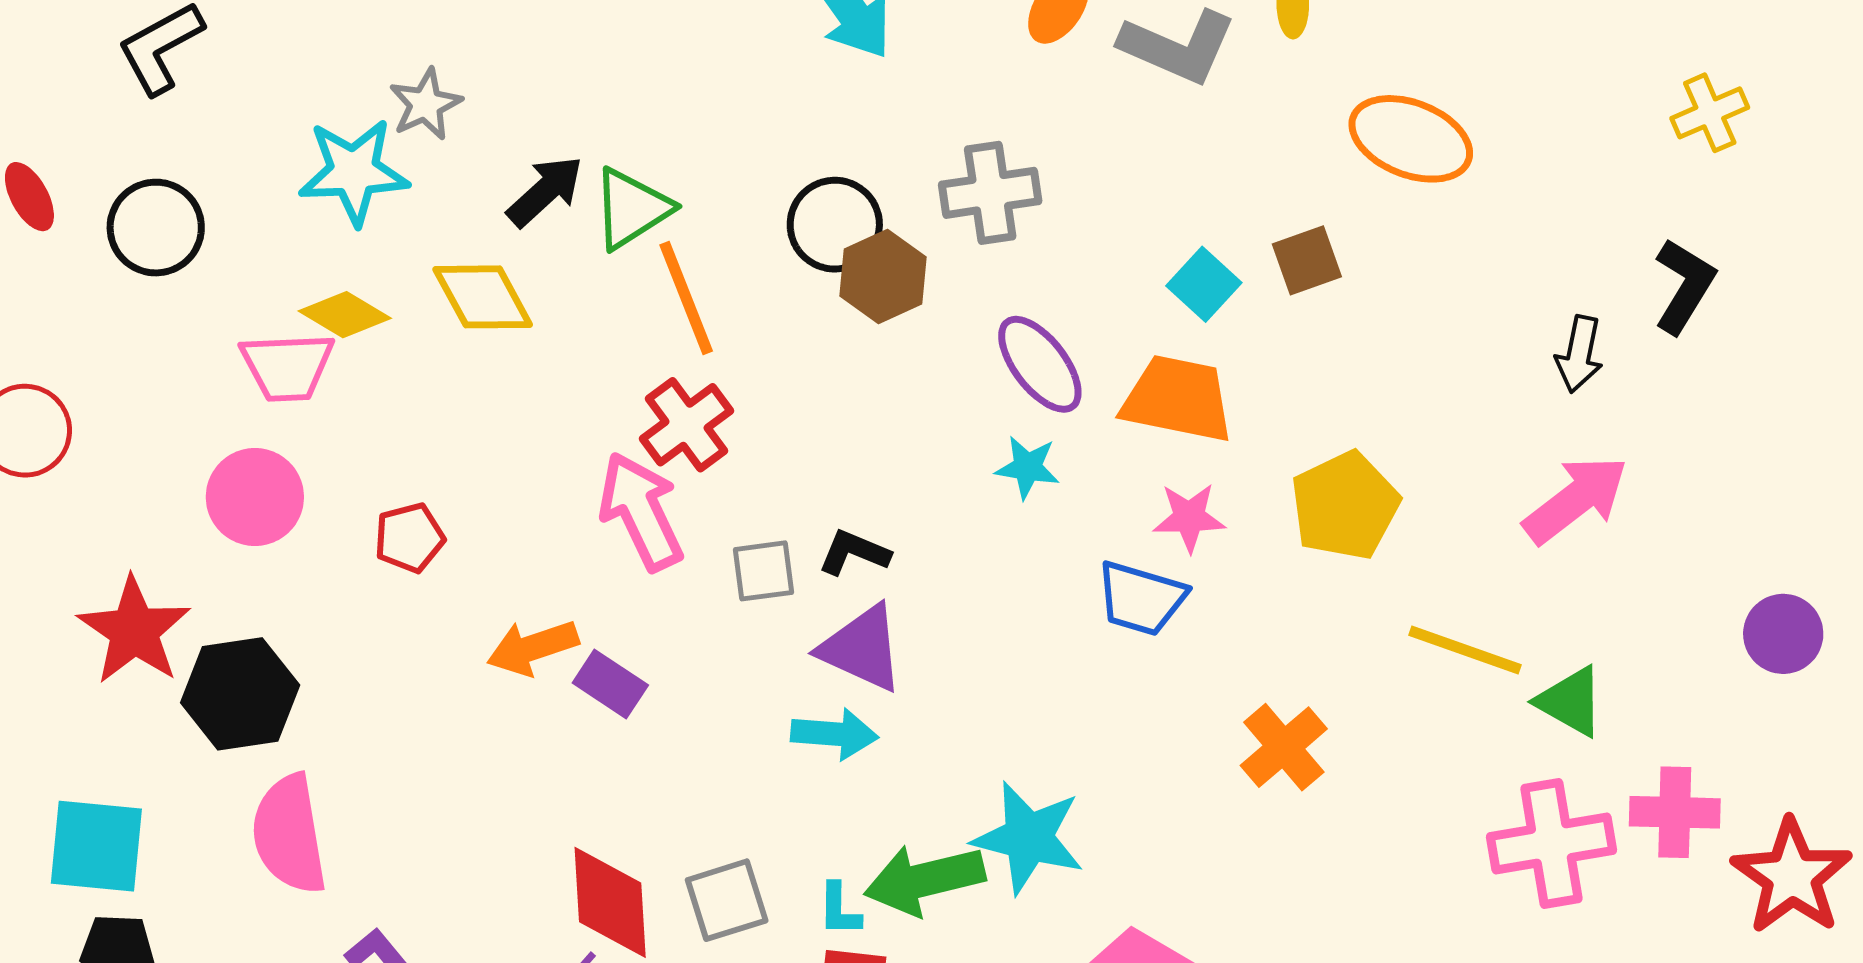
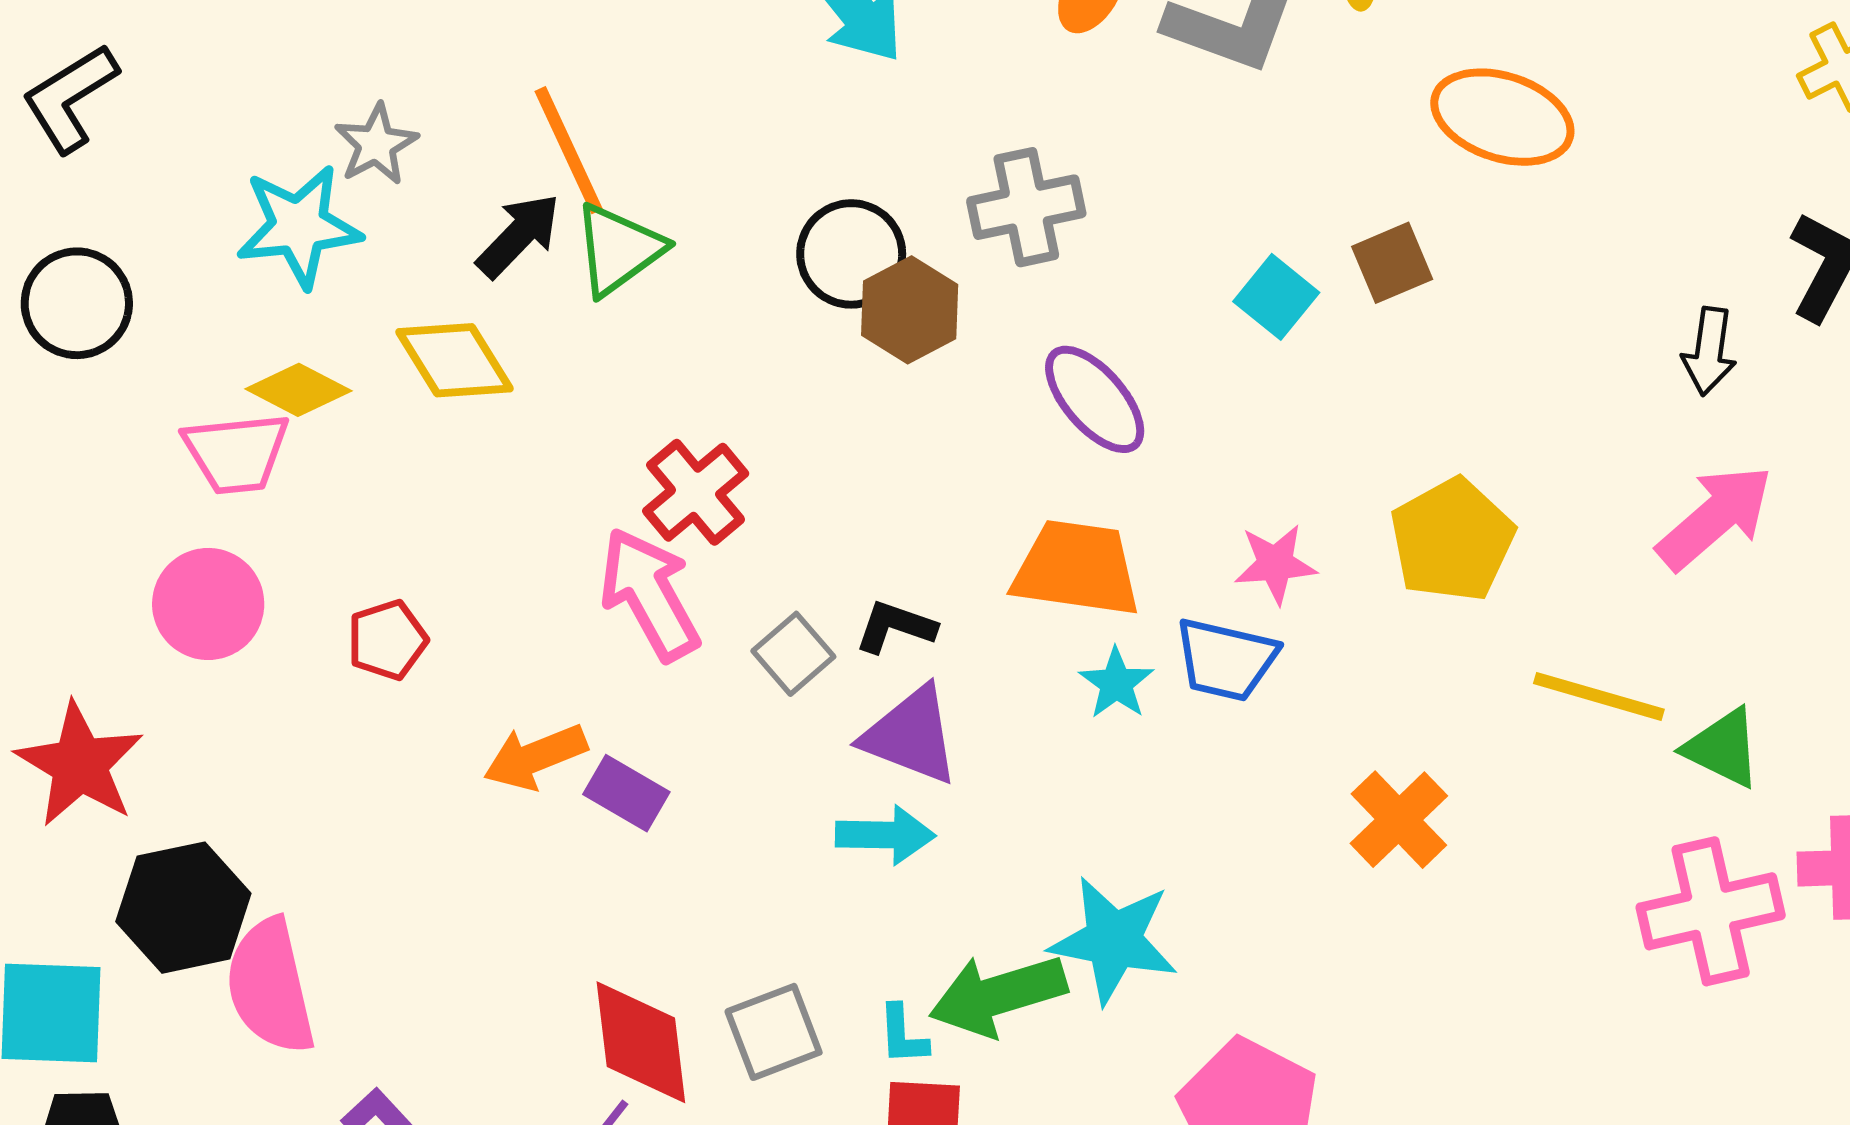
orange line: (686, 298) -> (569, 150), moved
orange trapezoid: (1178, 399) -> (1077, 568), moved
cyan star: (1027, 467) -> (1116, 683), moved, turned 30
gray square: (764, 571) -> (793, 654), turned -30
black hexagon: (240, 694) -> (183, 908), moved

